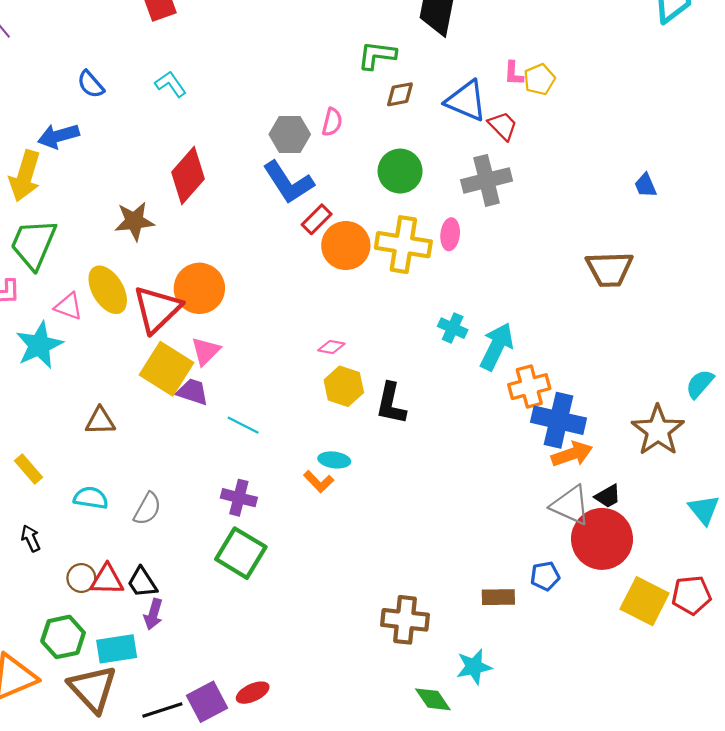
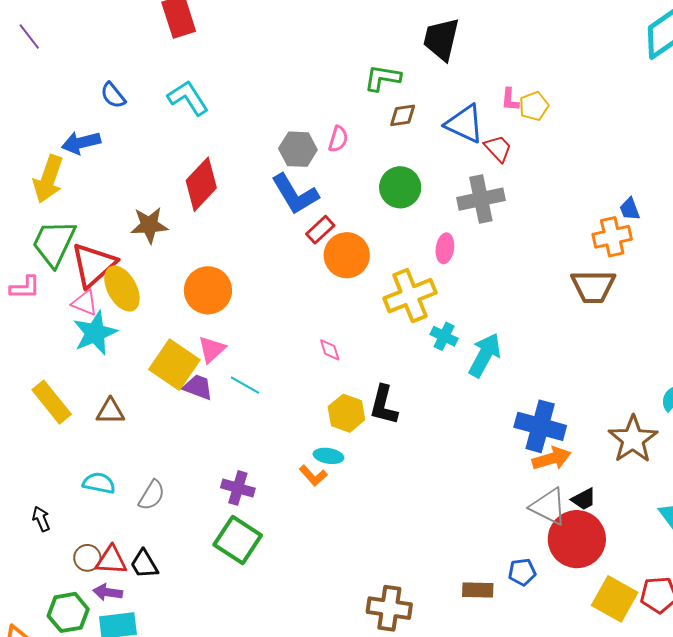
cyan L-shape: (171, 84) -> (188, 98), size x1.4
yellow cross: (403, 245) -> (410, 296), moved, turned -33
red triangle: (157, 309) -> (93, 265), moved
cyan star: (39, 345) -> (95, 333), moved
pink diamond: (331, 347) -> (330, 350), turned 60
yellow hexagon: (344, 386) -> (346, 413), moved
orange cross: (529, 387) -> (612, 237), moved
cyan line: (243, 425) -> (245, 385), moved
yellow rectangle: (28, 469) -> (52, 402), moved, size x1.5
purple arrow: (153, 614) -> (108, 592), moved, turned 80

